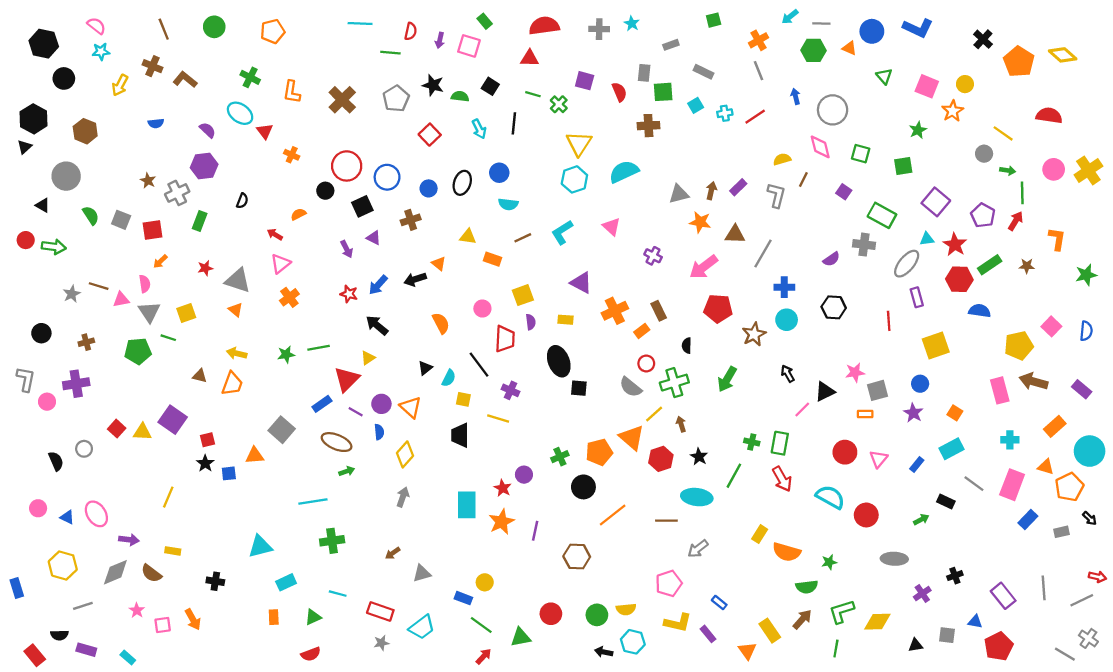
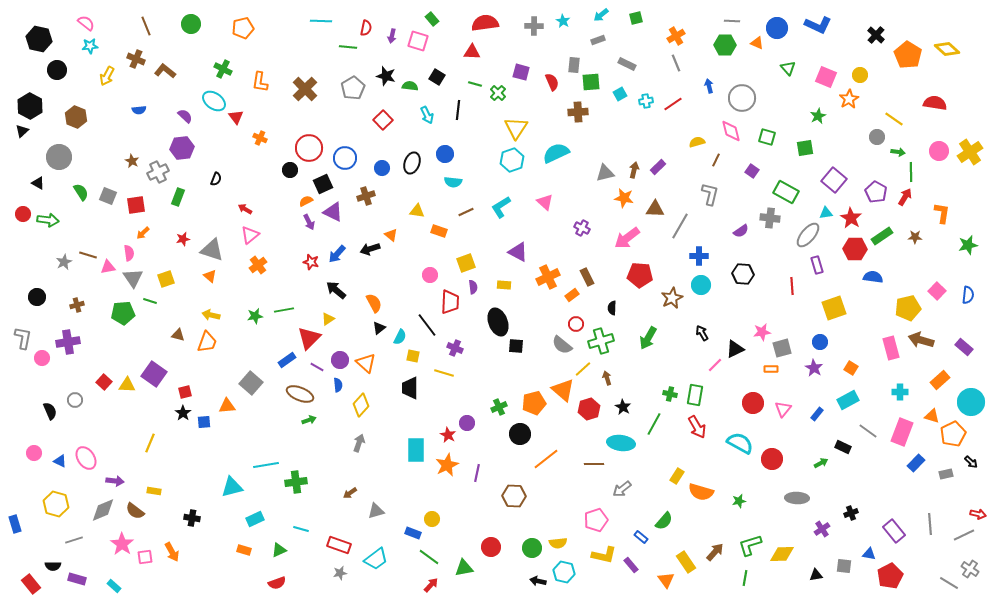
cyan arrow: (790, 17) -> (601, 15), moved
gray L-shape: (776, 195) -> (710, 194), moved
orange semicircle: (298, 214) -> (306, 201), moved
purple triangle: (374, 238) -> (333, 212), size x1.5
orange semicircle: (441, 323) -> (374, 303), moved
cyan line: (313, 502) -> (266, 465), moved
green semicircle: (807, 587) -> (664, 521), moved, turned -42
pink star: (137, 610) -> (122, 544), size x1.6
orange rectangle: (274, 617) -> (244, 550), turned -72

